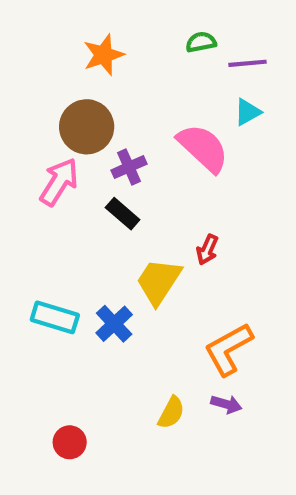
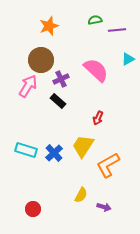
cyan triangle: (248, 112) -> (128, 59), moved
yellow trapezoid: (159, 281) -> (83, 146), moved
purple arrow: (226, 404) -> (104, 207), moved

